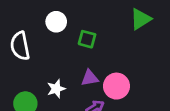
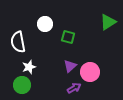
purple triangle: (90, 78) -> (70, 66), turned -32
white star: (56, 89) -> (29, 67), moved

